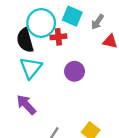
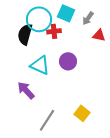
black semicircle: (25, 40) -> (25, 34), turned 30
cyan triangle: (31, 68) -> (40, 65), moved, turned -45

